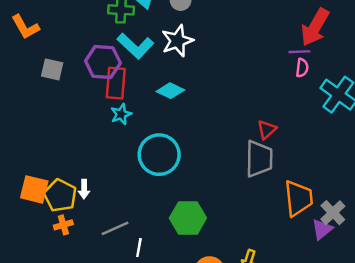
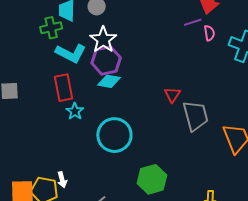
purple line: (299, 52) -> (193, 22), moved
purple hexagon: (103, 62) -> (106, 60), moved
red triangle: (267, 130) -> (172, 95), moved

